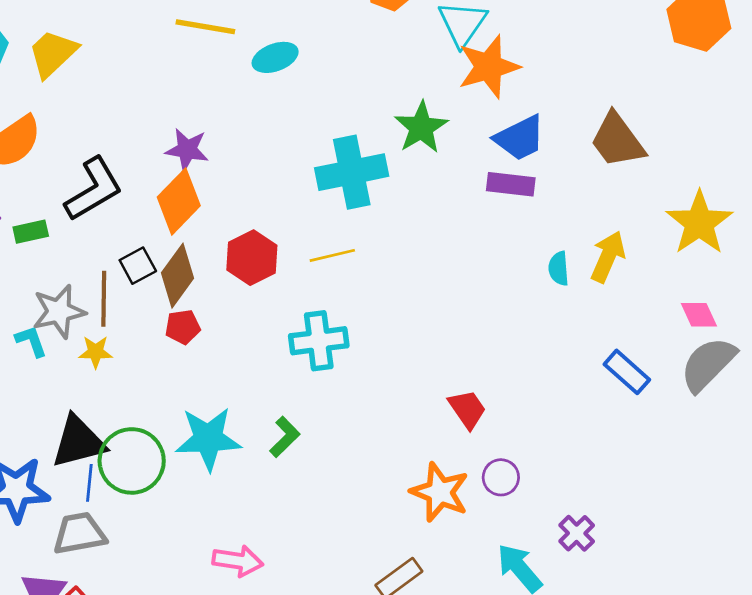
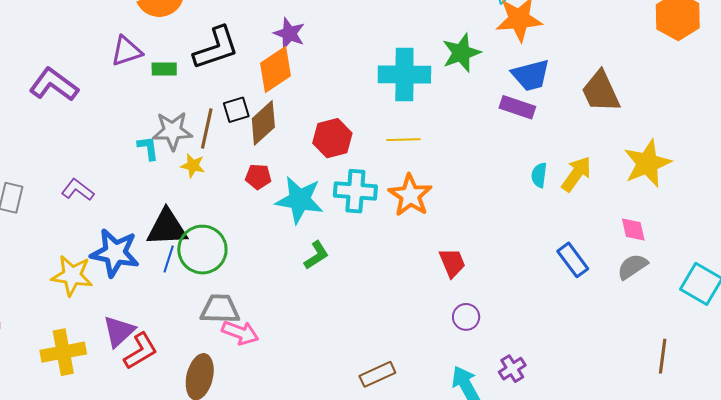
yellow line: (332, 255) -> (403, 140), moved
red hexagon: (252, 258) -> (332, 138), moved
red pentagon: (183, 327) -> (258, 177), moved
gray semicircle: (708, 364) -> (632, 267), size x0.7
cyan star: (208, 439) -> (300, 200), moved
orange star: (440, 492) -> (410, 195), moved
gray trapezoid: (79, 533) -> (220, 309), moved
pink arrow: (238, 561) -> (240, 333), moved

